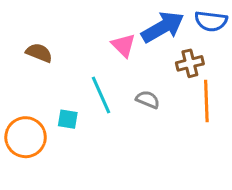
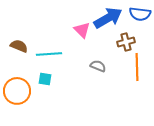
brown semicircle: (39, 53) -> (19, 46), moved
cyan line: (101, 95) -> (49, 54), moved, turned -70

